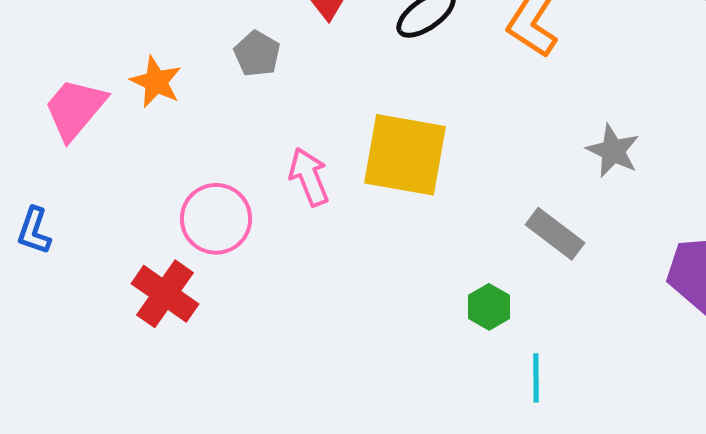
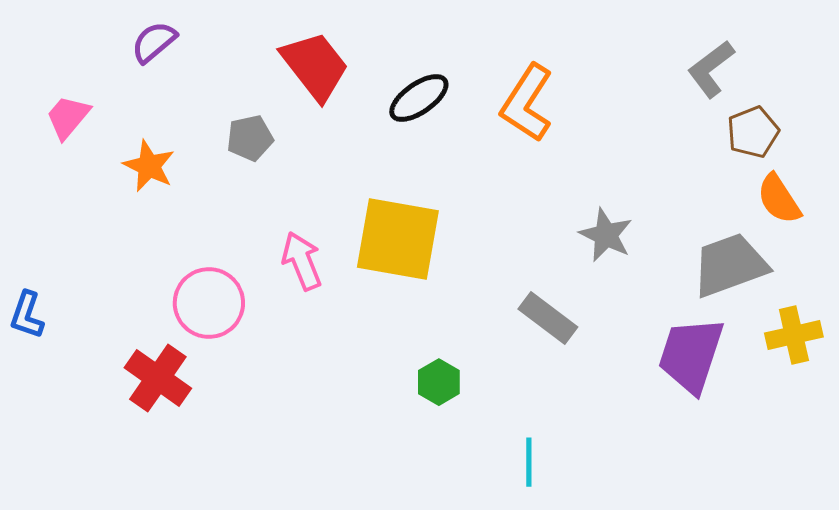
gray pentagon: (257, 54) -> (250, 138), turned 30
pink trapezoid: (75, 109) -> (68, 117), moved, size x0.7
green hexagon: (489, 307) -> (439, 382), moved

